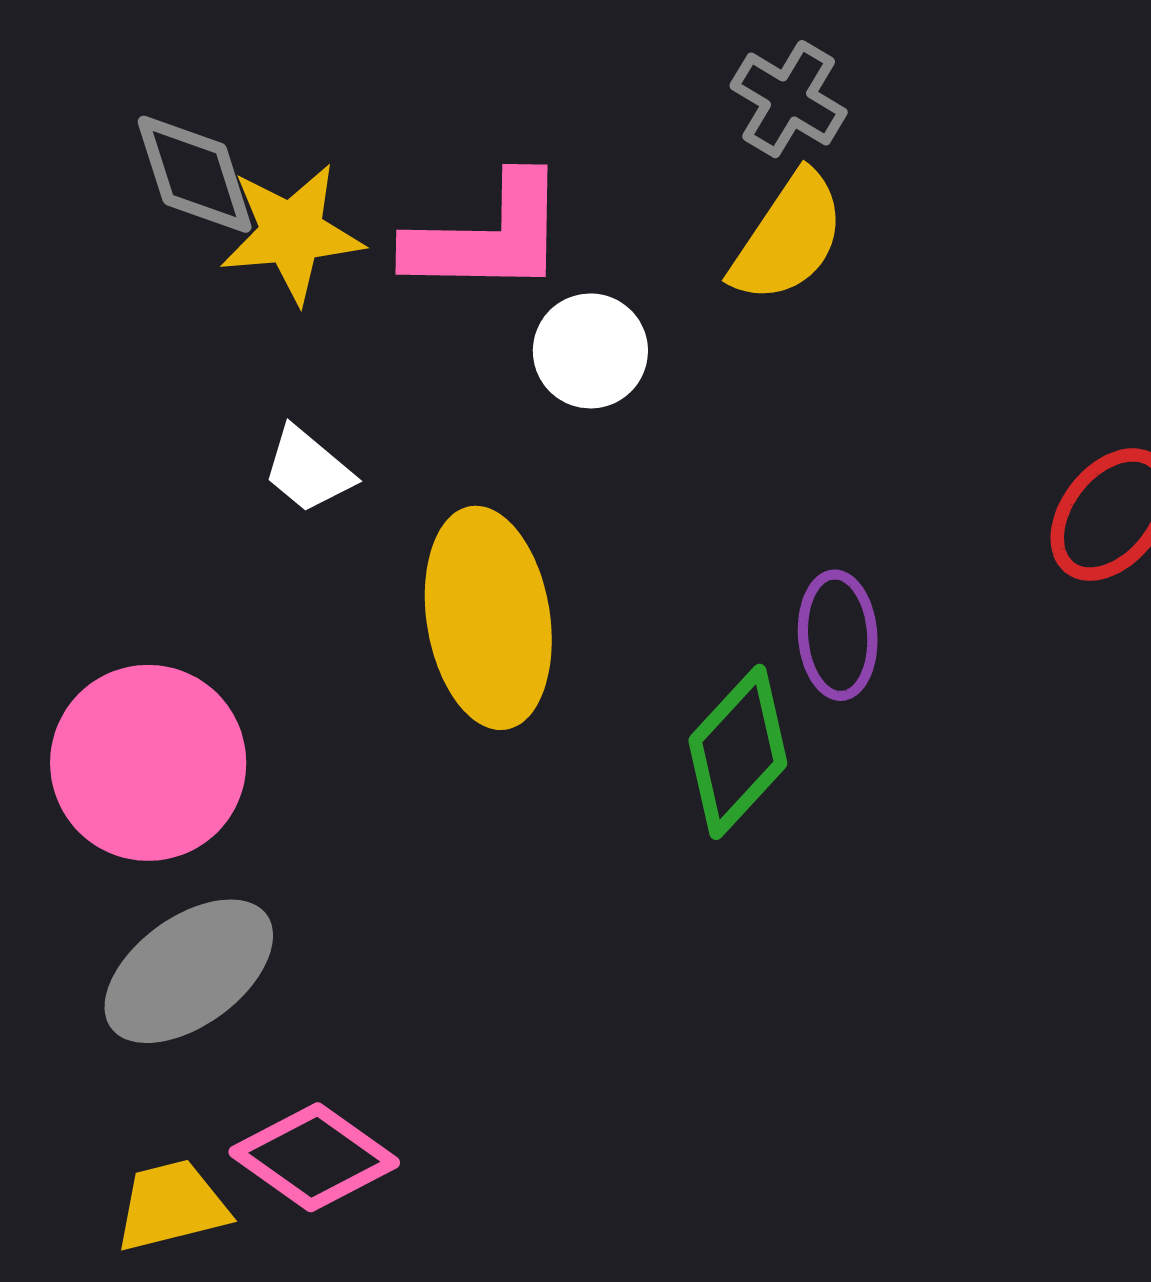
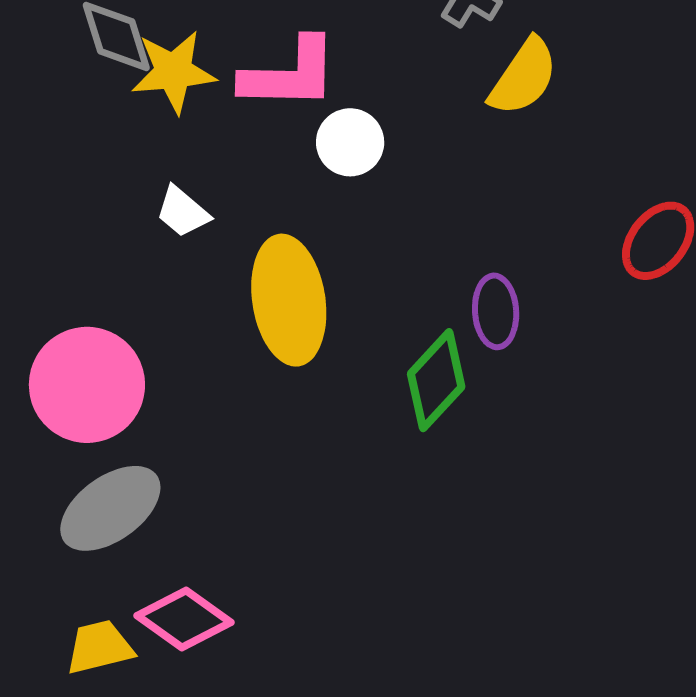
yellow semicircle: (788, 238) -> (524, 77), moved

